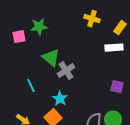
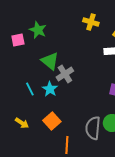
green star: (39, 27) -> (38, 30), turned 30
cyan star: (60, 99) -> (50, 89), moved

